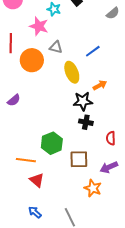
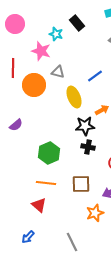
green hexagon: (52, 143) -> (49, 153), moved
orange line: (26, 160) -> (46, 183), moved
orange star: (93, 188) -> (95, 213), turned 30
blue arrow: (35, 212) -> (28, 237), moved, turned -88

